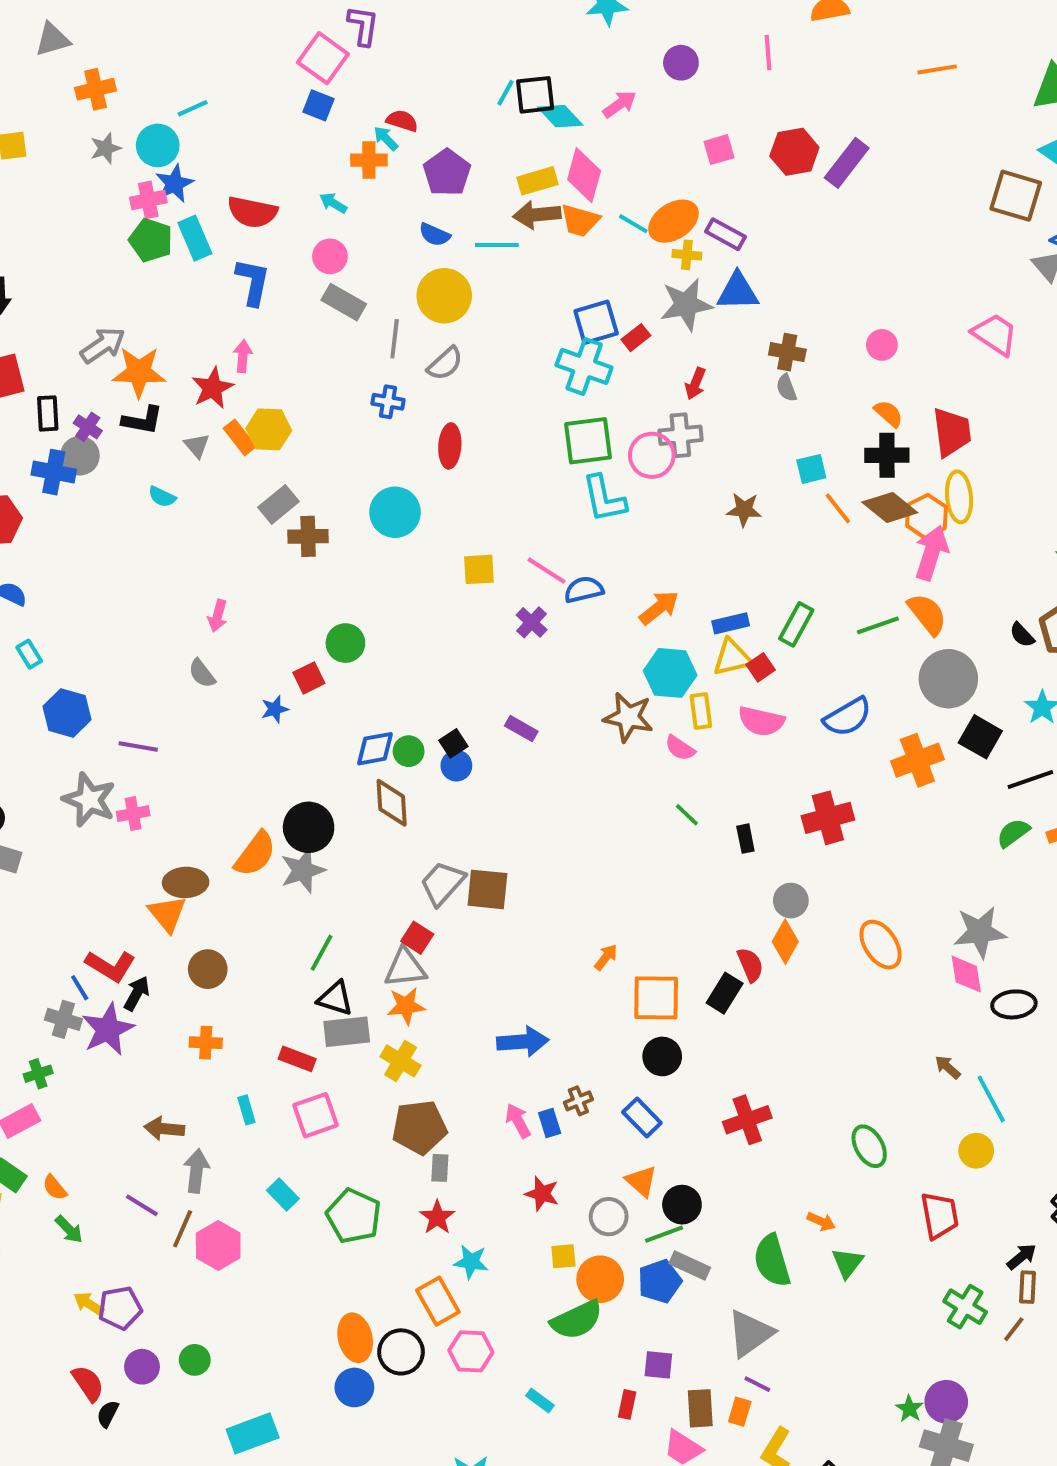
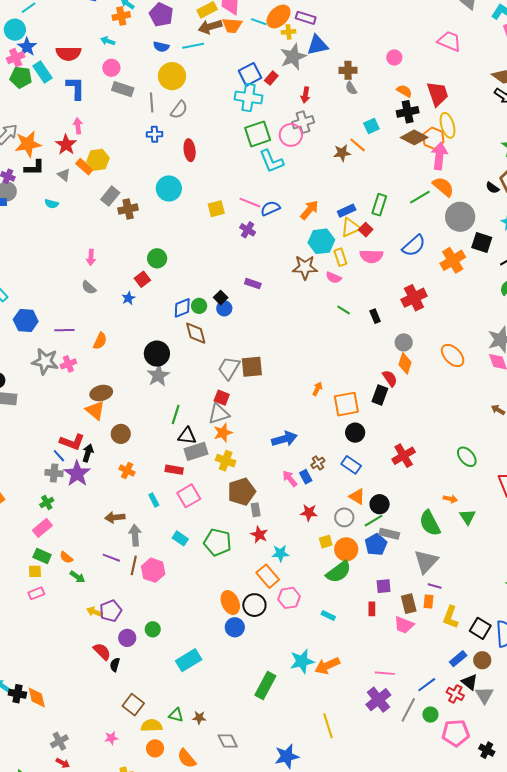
orange line: (838, 508) -> (358, 145), moved
orange semicircle: (255, 854) -> (100, 341), moved, size x0.7
orange cross: (206, 1043) -> (127, 471), turned 35

